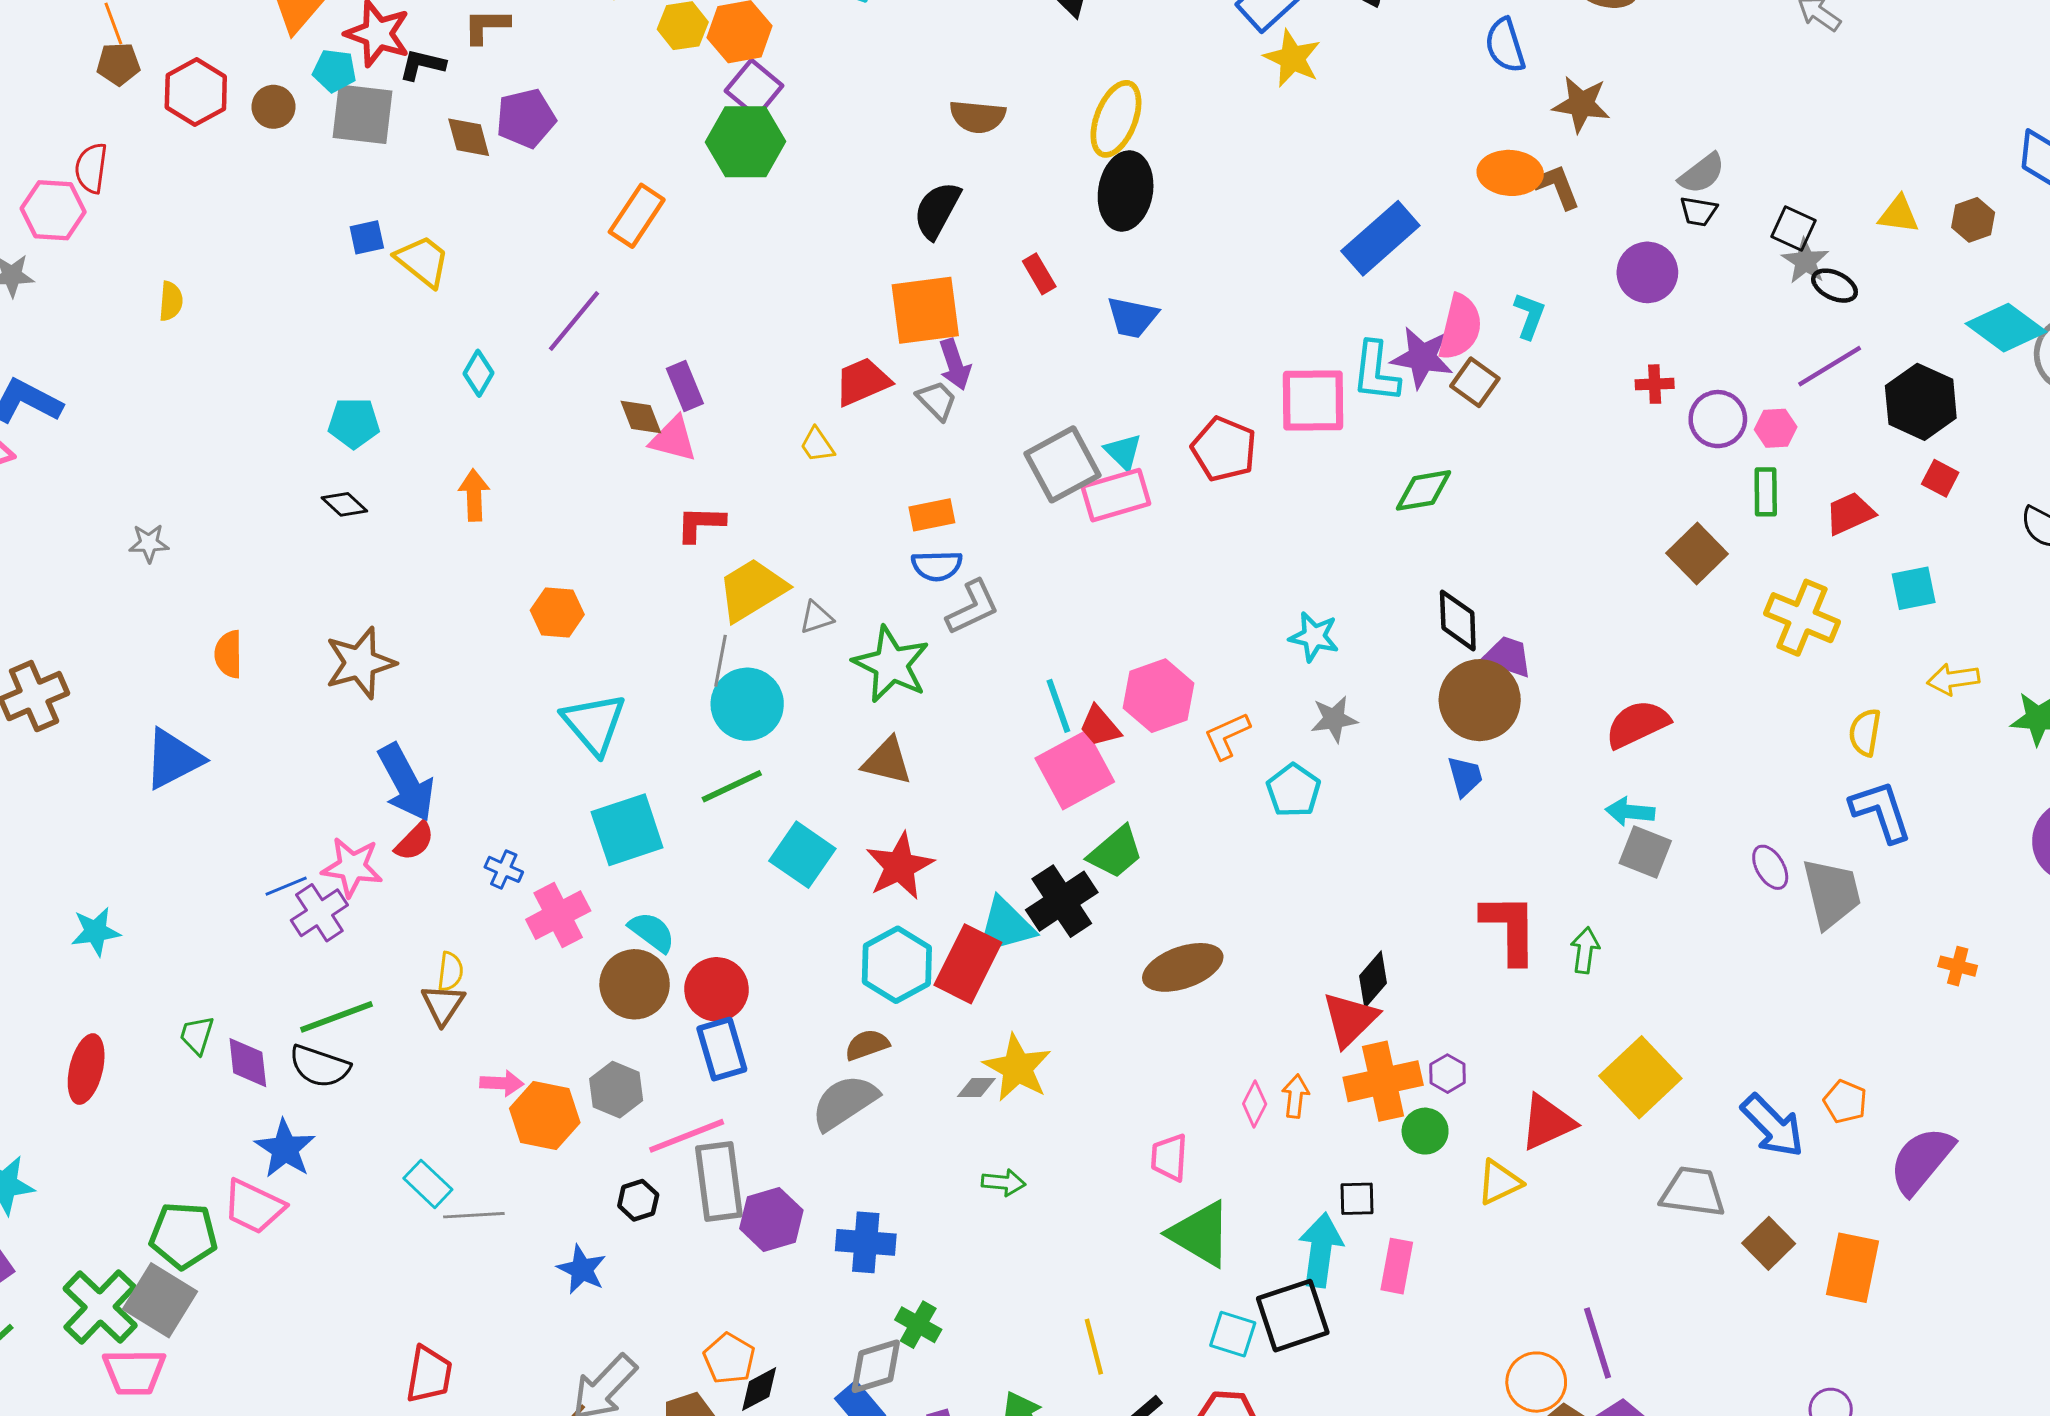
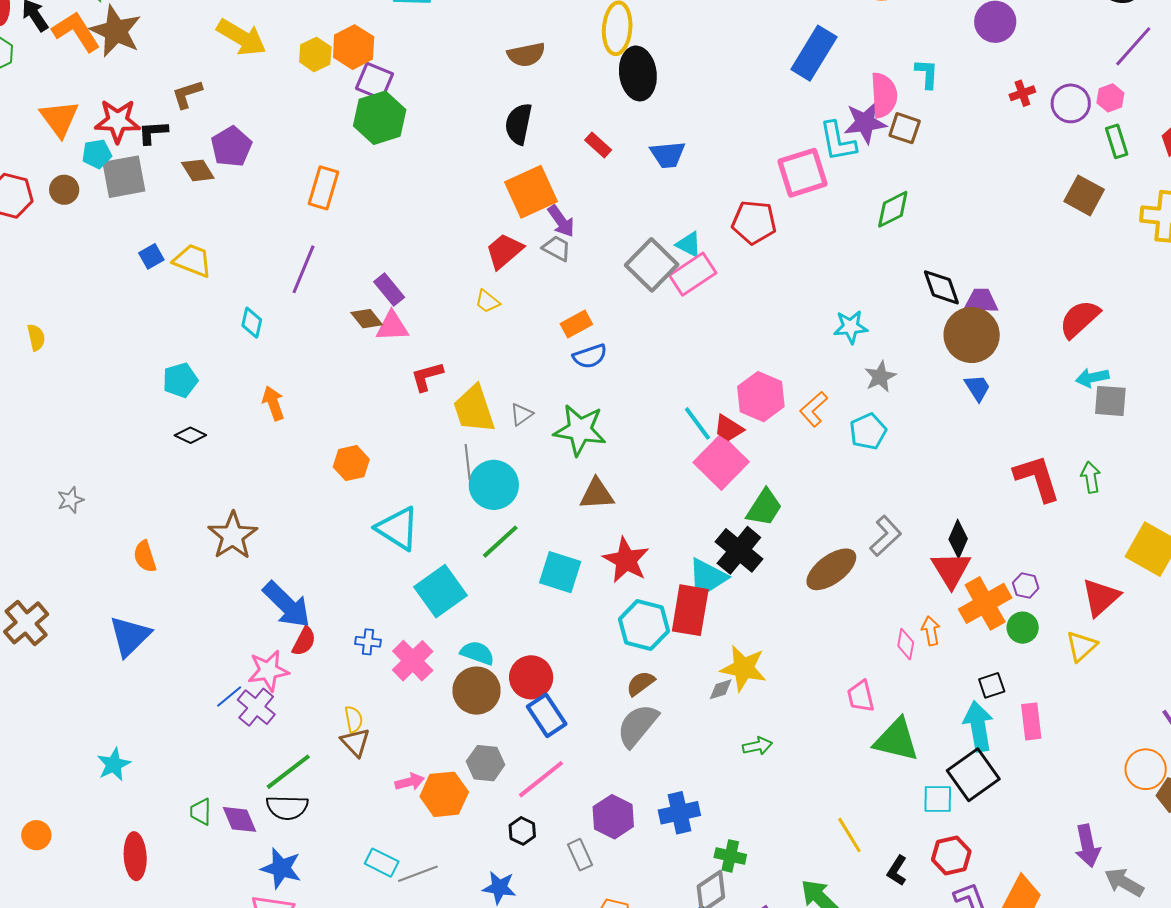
yellow trapezoid: (752, 590) -> (474, 409), turned -60
gray L-shape: (973, 607) -> (886, 536), moved
cyan pentagon: (1293, 790) -> (868, 431), turned 30
gray rectangle: (719, 1181) -> (580, 855), moved, size x0.6

